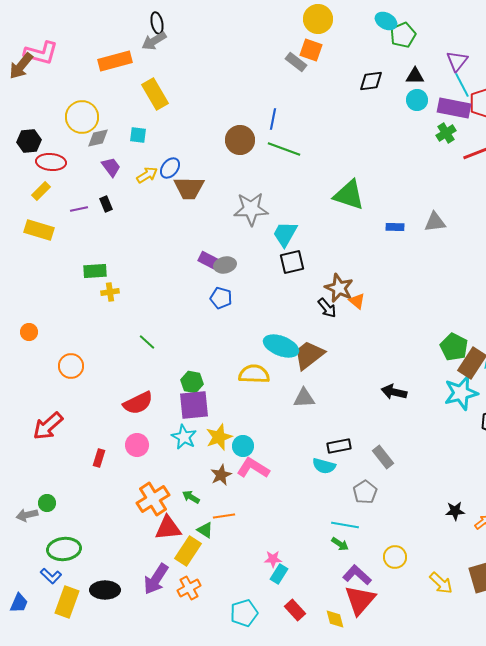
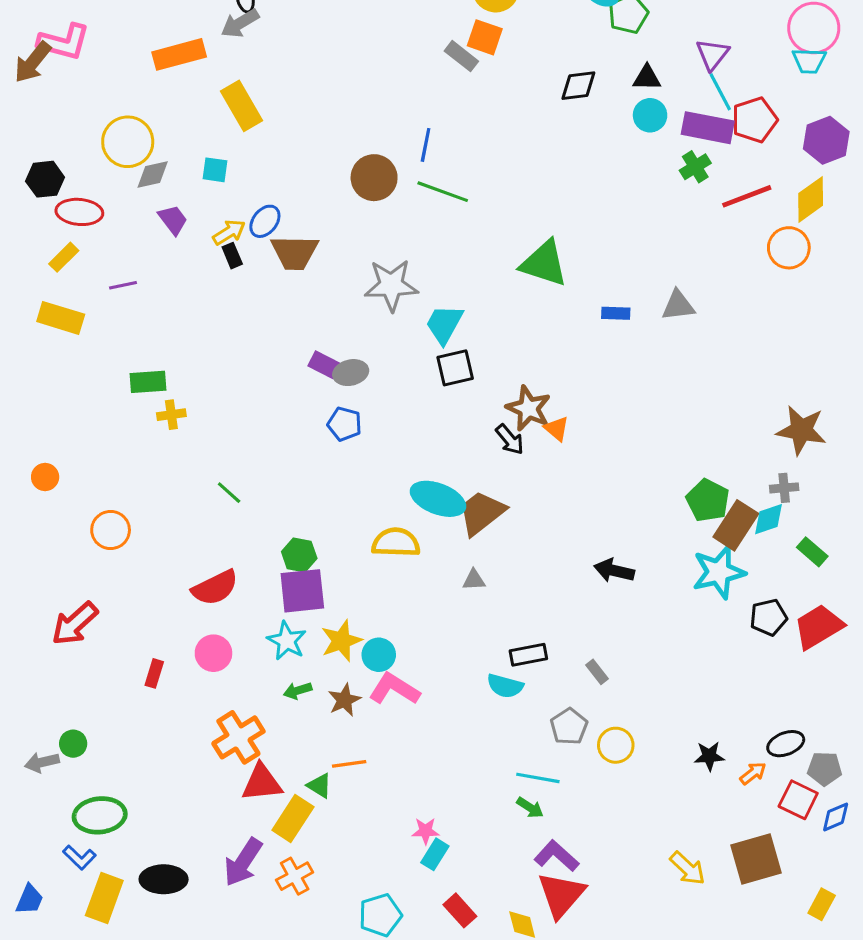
black rectangle: (106, 204) -> (232, 256), moved
gray triangle: (304, 398) -> (474, 580), size x0.7
gray rectangle: (383, 457) -> (597, 672), size x0.7
green arrow: (191, 497) -> (298, 691), moved, turned -48
yellow circle: (395, 557) -> (616, 745), moved

